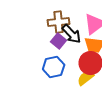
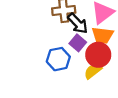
purple square: (59, 41) -> (78, 43), moved

